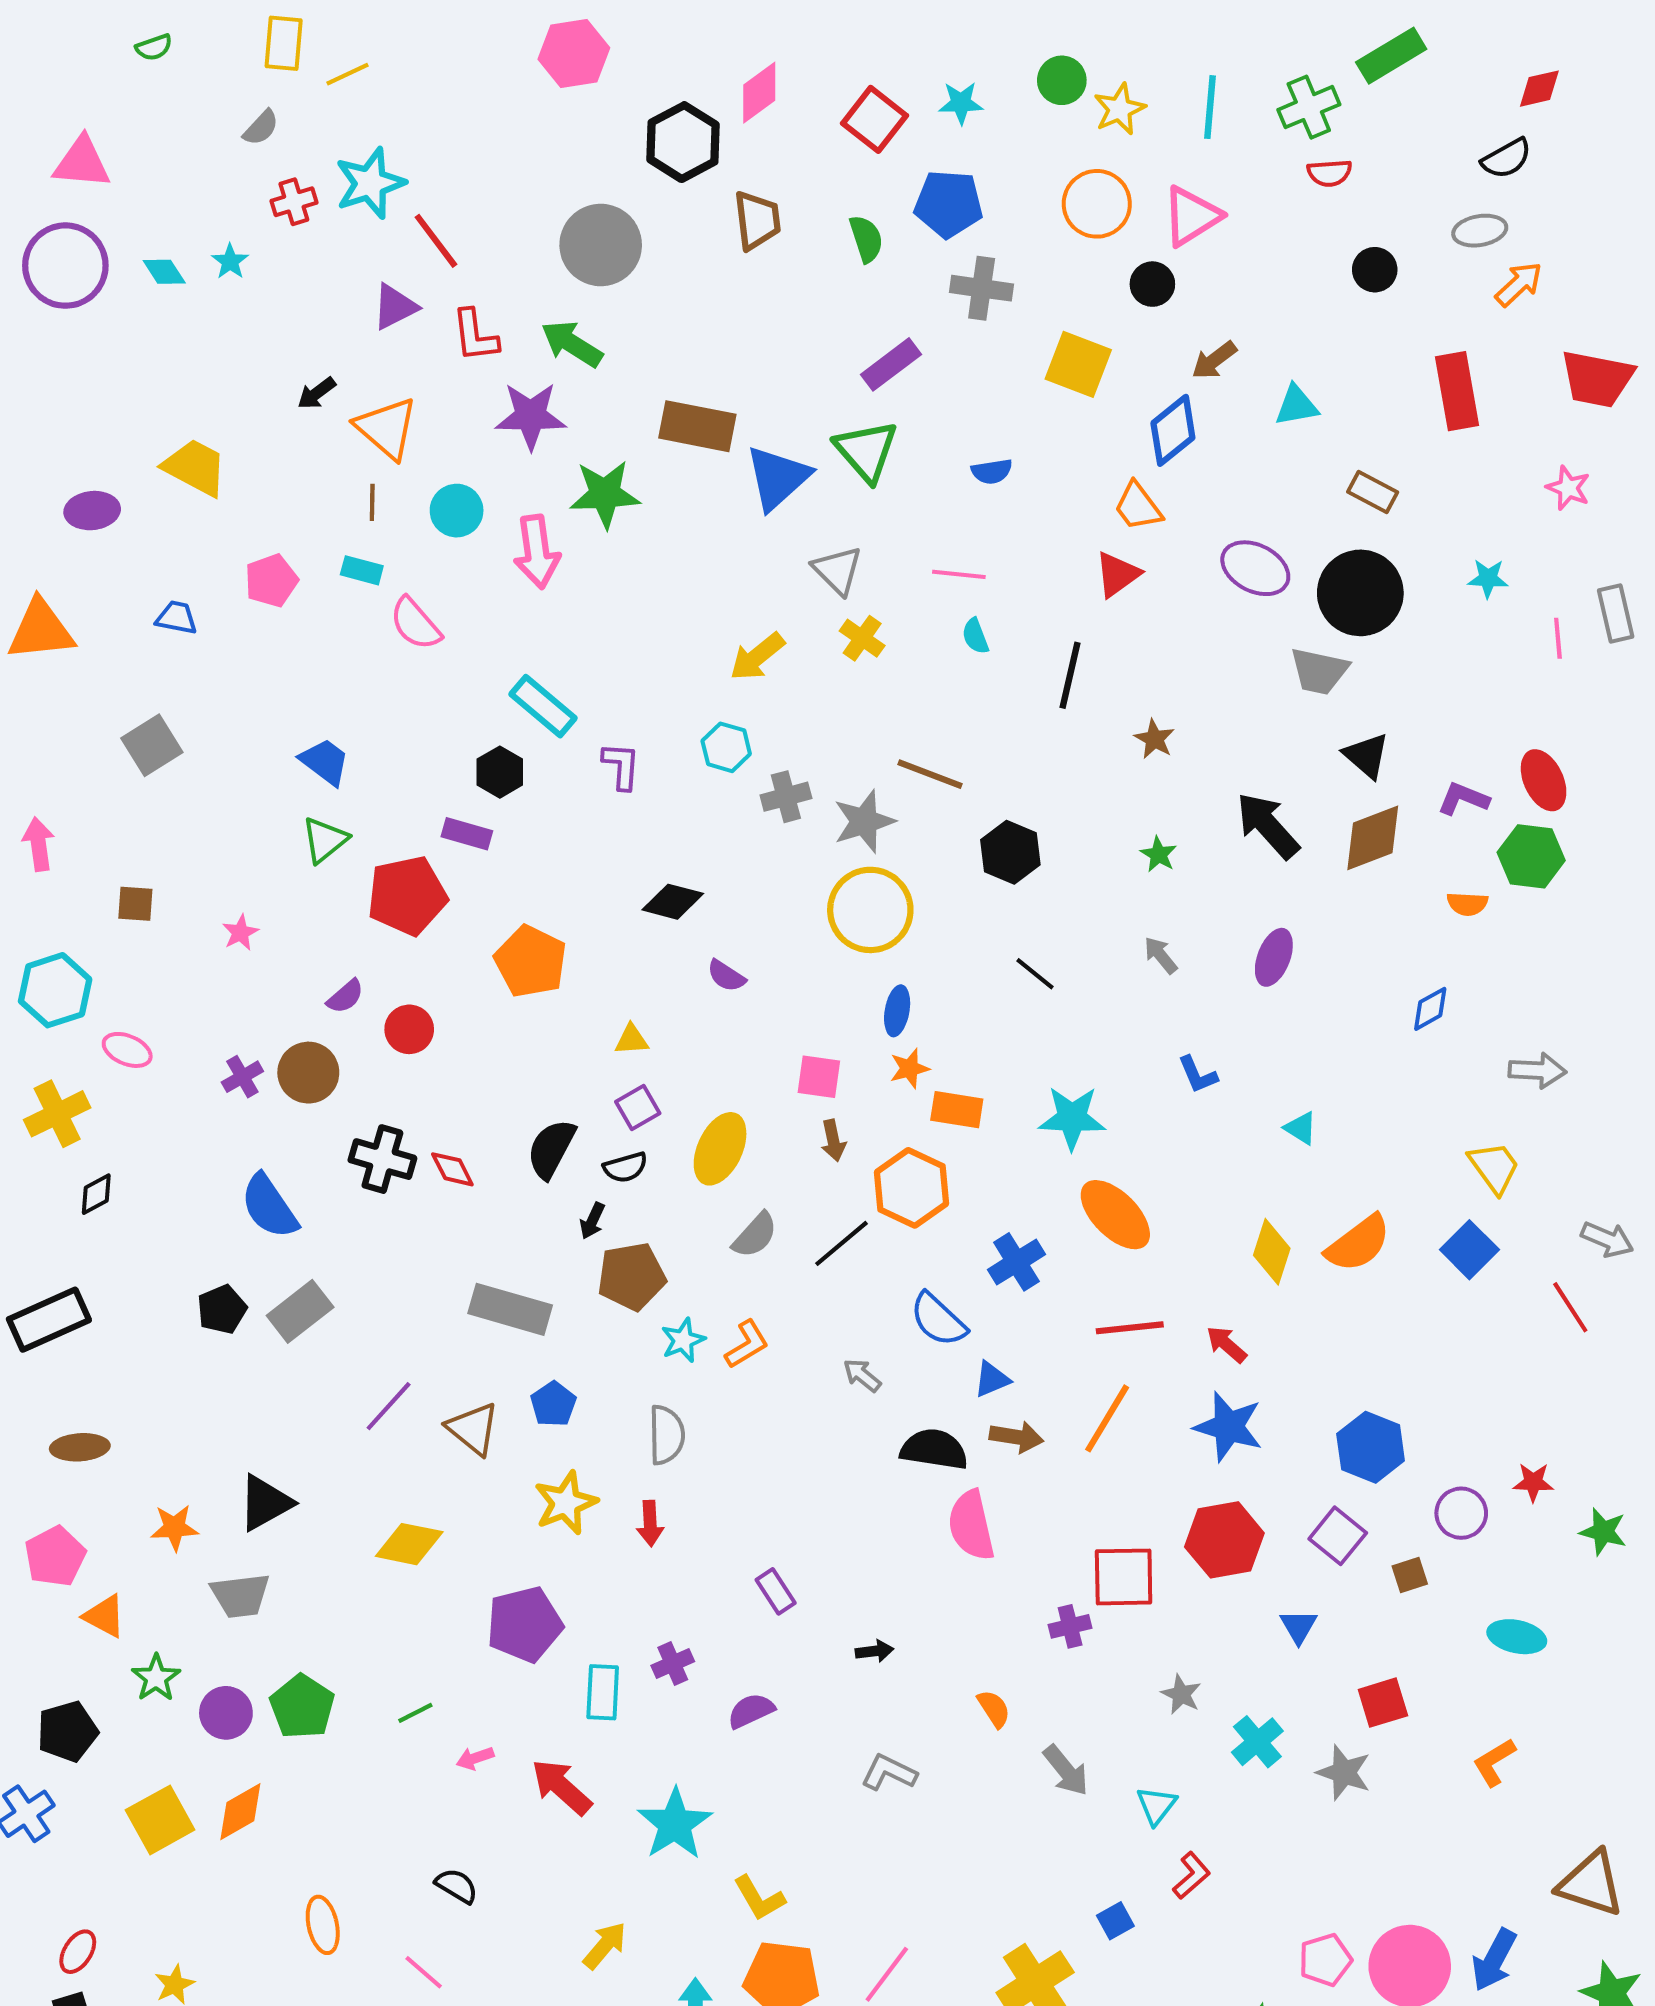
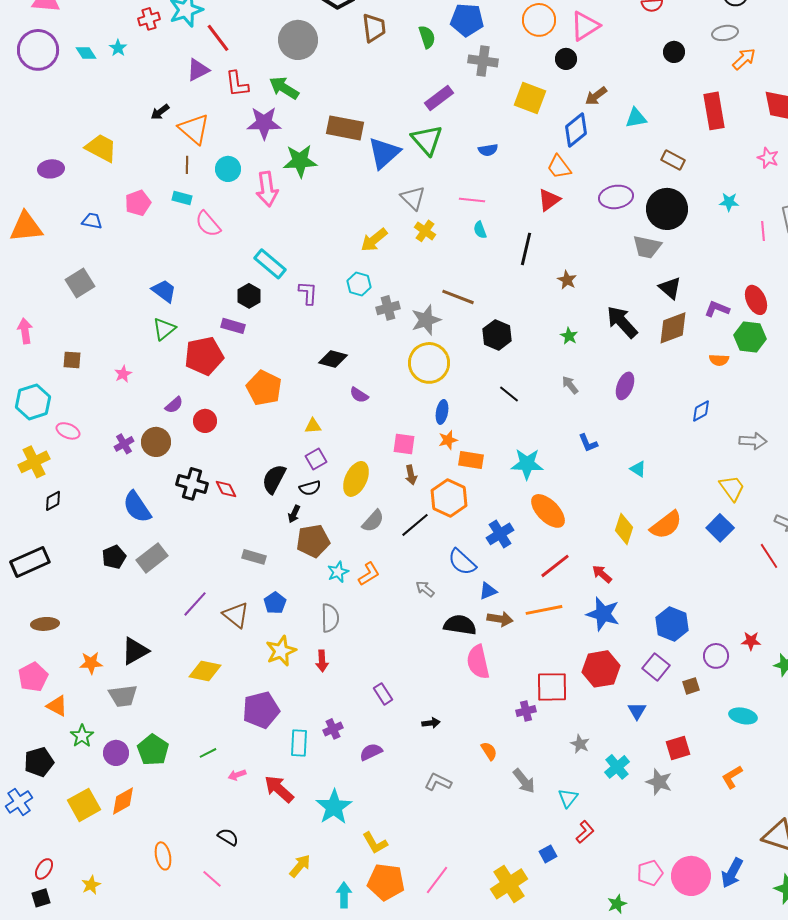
purple ellipse: (1255, 568) -> (616, 197), turned -36
gray rectangle: (510, 1309) -> (254, 557), size x0.6
red line: (1130, 1328) -> (555, 566), turned -32
orange line: (1107, 1418) -> (544, 610), turned 48

